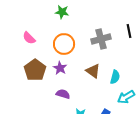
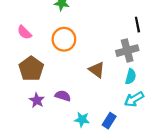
gray cross: (101, 39) -> (127, 51), moved
purple star: (60, 68) -> (37, 100), moved
cyan semicircle: (115, 77) -> (131, 77), moved

